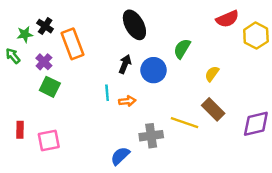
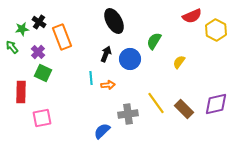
brown rectangle: (213, 109) -> (184, 109), moved
yellow line: (184, 123) -> (156, 103), turned 35
red rectangle: (20, 130) -> (21, 92), moved, size x1.5

